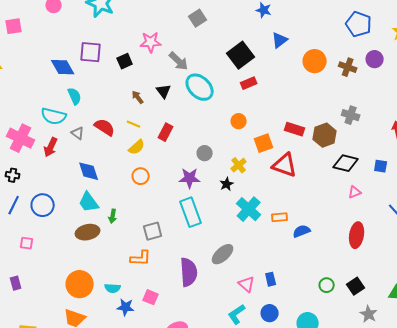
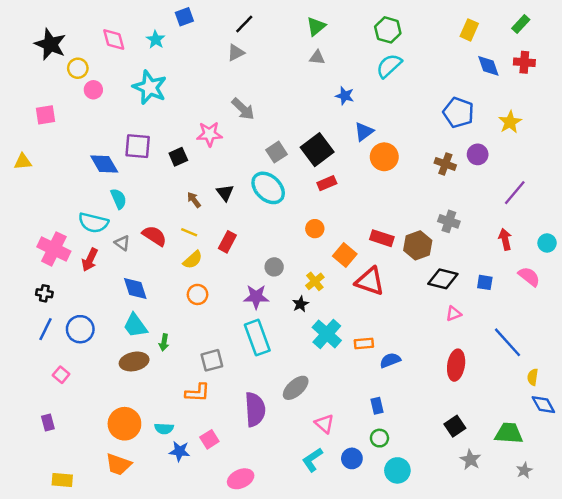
gray square: (198, 18) -> (277, 152), moved
gray arrow: (179, 61) -> (243, 109), moved
orange circle: (315, 61) -> (384, 157), moved
orange square: (264, 143) -> (345, 255), turned -30
pink square: (27, 243) -> (61, 375), turned 32
blue rectangle: (271, 279) -> (377, 406), moved
green circle: (327, 285) -> (379, 438), moved
pink square: (151, 297) -> (209, 439), turned 35

